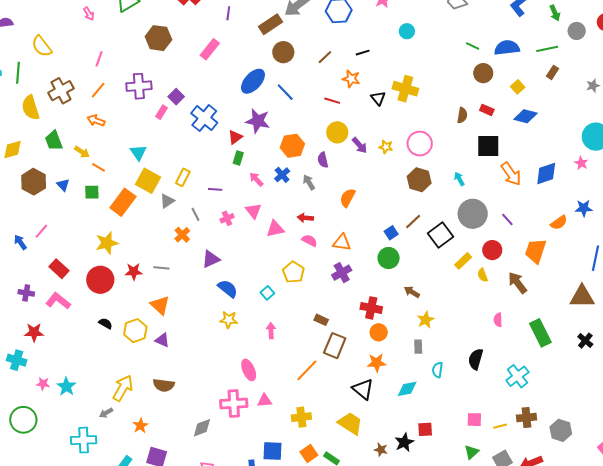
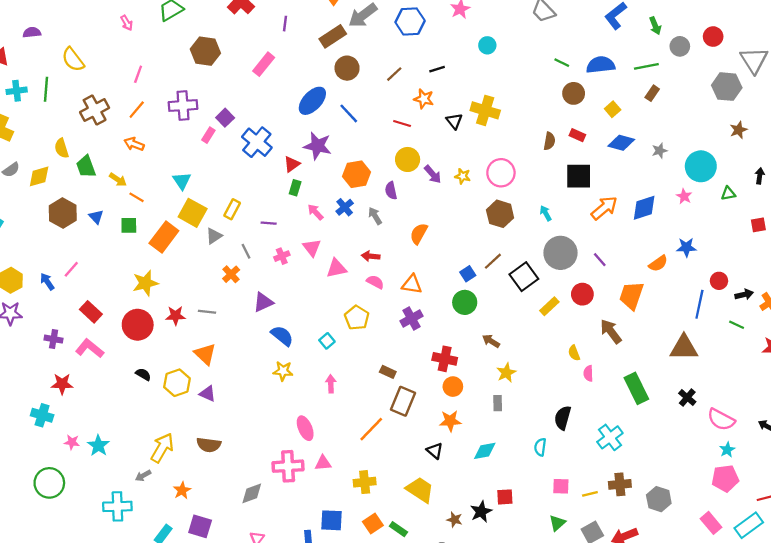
gray star: (593, 86) -> (660, 151), moved
yellow semicircle: (30, 108) -> (62, 148), moved, size x0.7
orange arrow: (511, 174) -> (604, 208), turned -95
yellow semicircle: (483, 275) -> (574, 353), moved
cyan semicircle: (437, 370) -> (540, 447), moved
black triangle: (363, 389) -> (435, 451), size x0.7

